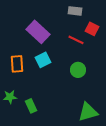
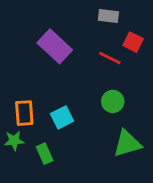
cyan square: (43, 60) -> (62, 117), moved
orange rectangle: (17, 64) -> (24, 113), moved
green triangle: (88, 112) -> (127, 144), moved

